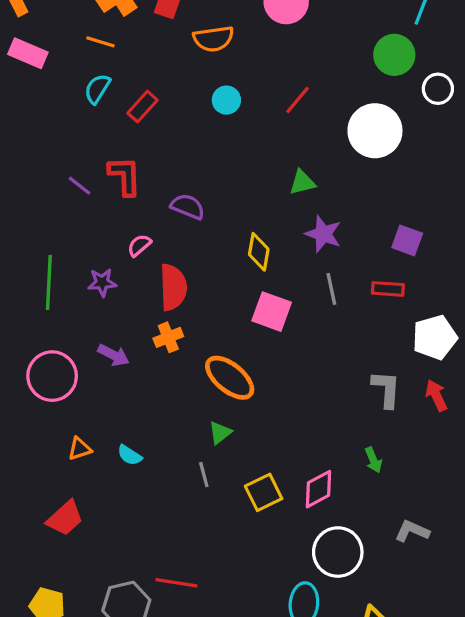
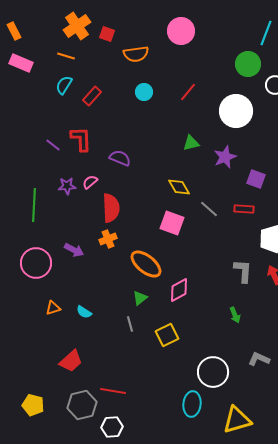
purple star: (323, 234) -> (225, 157), moved, turned 30
yellow diamond: (259, 252) -> (179, 187), moved, turned -40
purple star: (102, 282) -> (67, 186), moved
gray line: (331, 289) -> (209, 209), turned -36
pink diamond: (318, 489) -> (179, 290), moved
red trapezoid: (65, 518) -> (71, 361), moved

